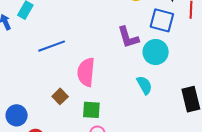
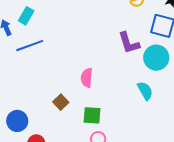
blue line: (52, 46) -> (30, 46), moved
pink semicircle: (86, 72) -> (87, 78), size x0.7

